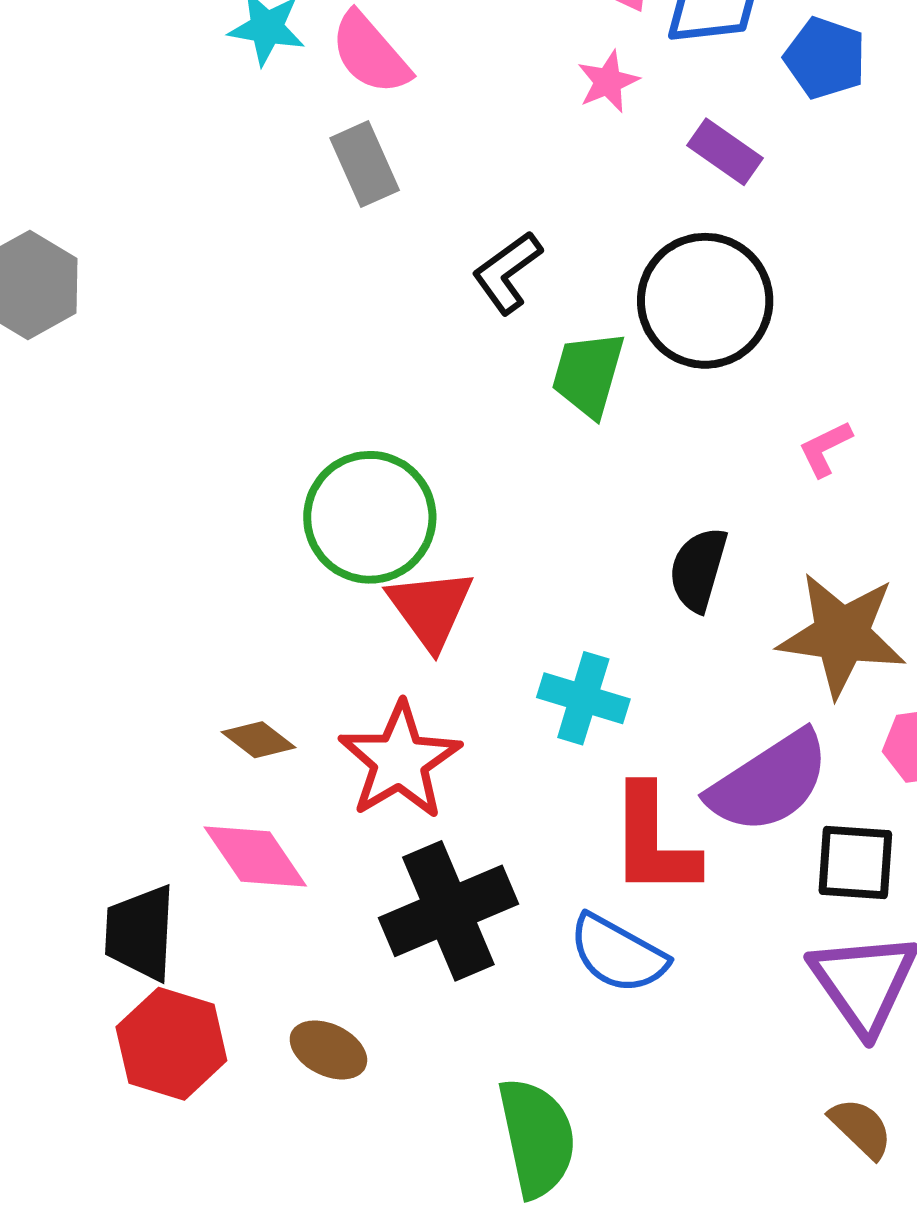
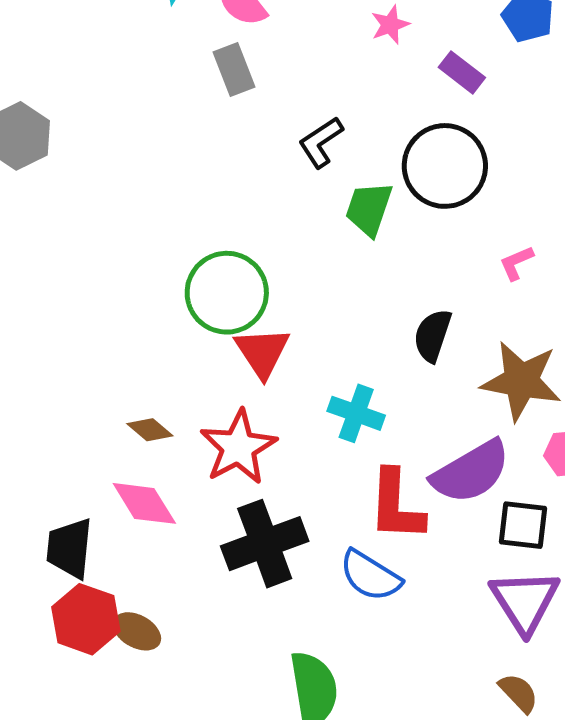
brown ellipse: (328, 1050) -> (137, 631), moved

